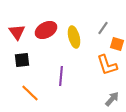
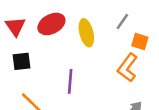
orange L-shape: (107, 65) -> (127, 68), turned 55

